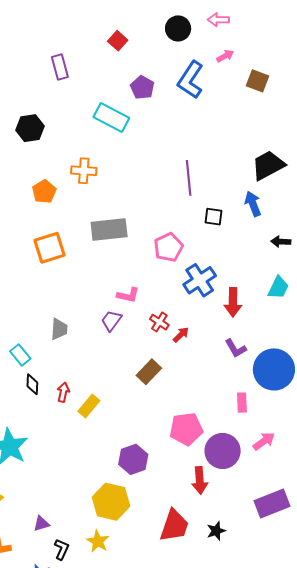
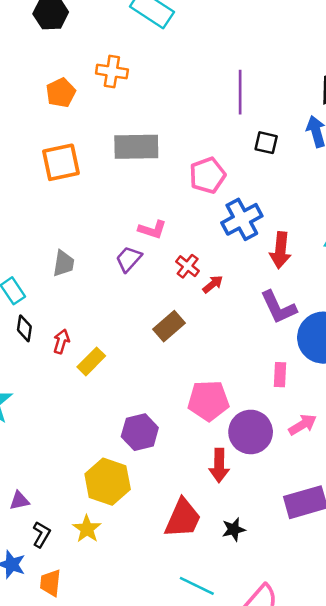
purple L-shape: (236, 348) -> (278, 307), size x1.4

